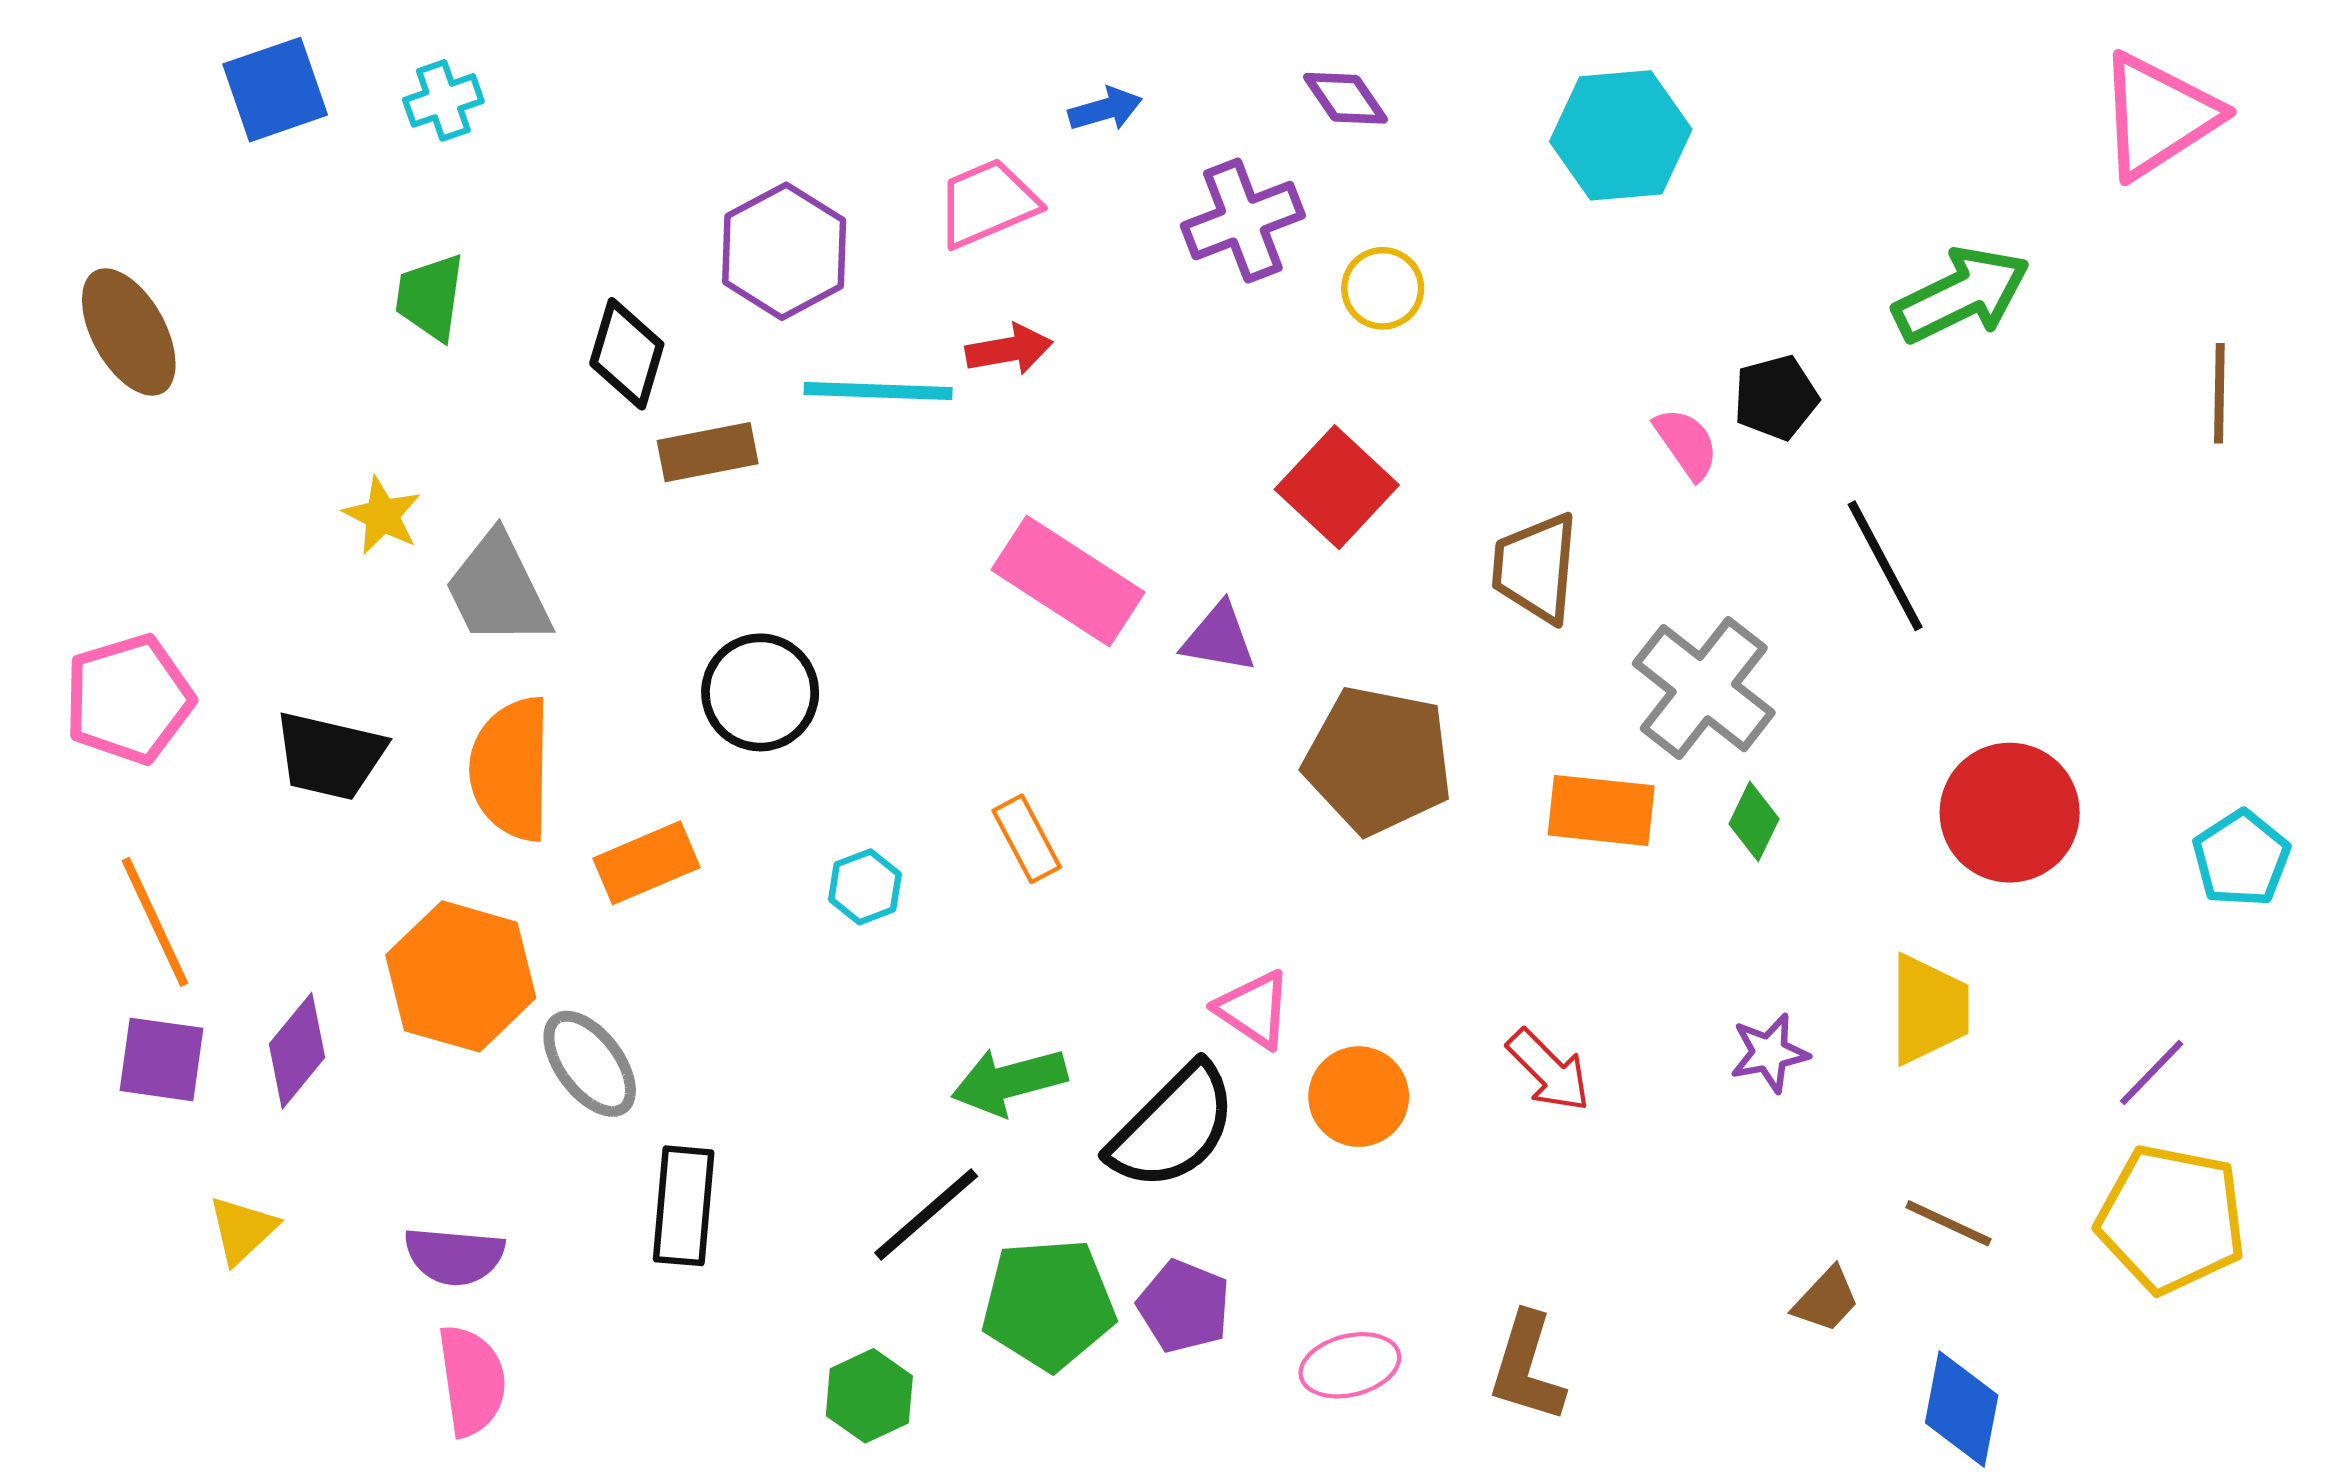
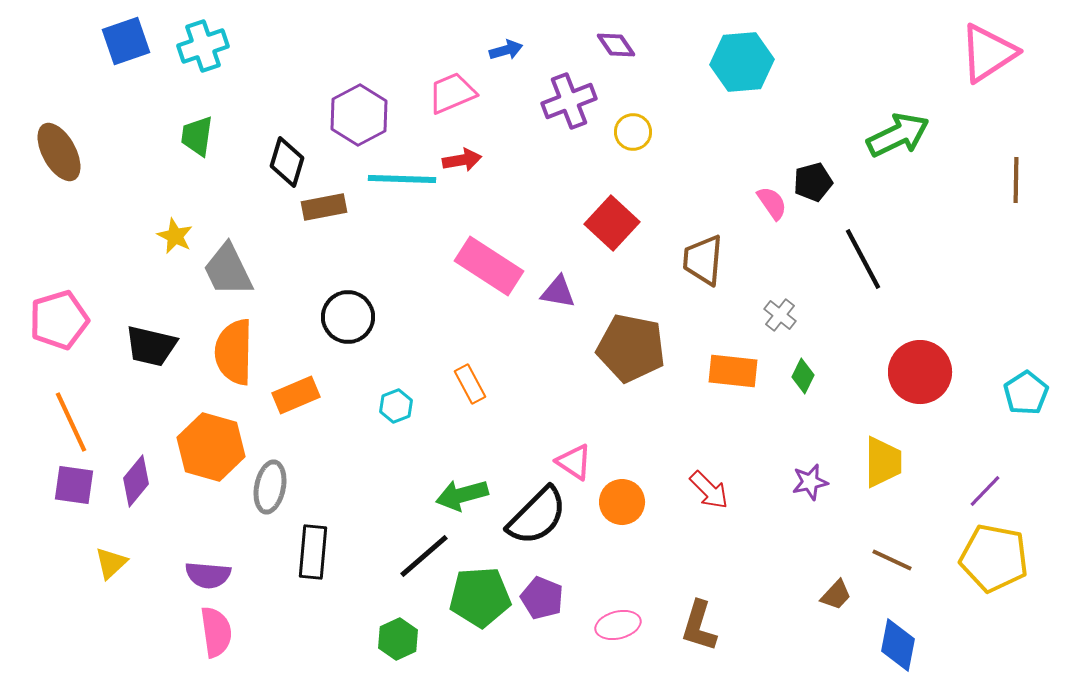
cyan cross: (443, 100) -> (203, 46), size x1.4
gray cross: (1704, 688) -> (780, 315), size x0.5
gray ellipse: (590, 1064) -> (270, 487), turned 48

